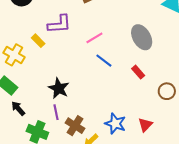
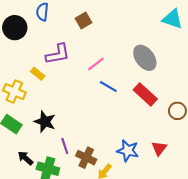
red rectangle: (138, 72) -> (145, 94), size x1.6
black star: (59, 88) -> (45, 122), moved
black arrow: (18, 108) -> (25, 158), moved

